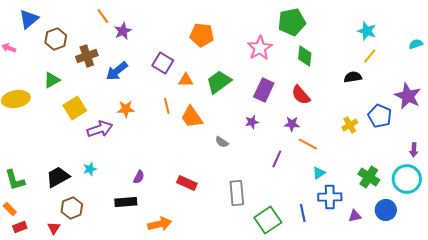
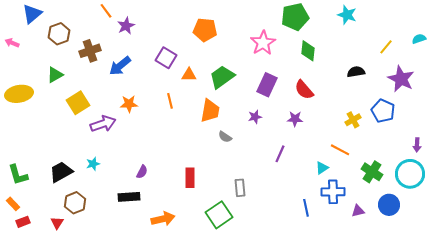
cyan star: (367, 31) -> (347, 15), moved
yellow line: (370, 56) -> (386, 47), moved
purple star: (408, 96) -> (401, 79), moved
orange trapezoid: (192, 117) -> (210, 111), moved, turned -135
orange line: (308, 144) -> (340, 150), moved
red rectangle: (187, 183) -> (190, 178), turned 66
gray rectangle: (237, 193) -> (240, 188), size x0.7
green square: (268, 220) -> (219, 215), moved

